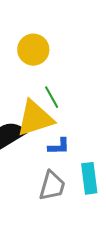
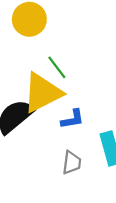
gray trapezoid: (52, 186) -> (72, 163), size x0.7

